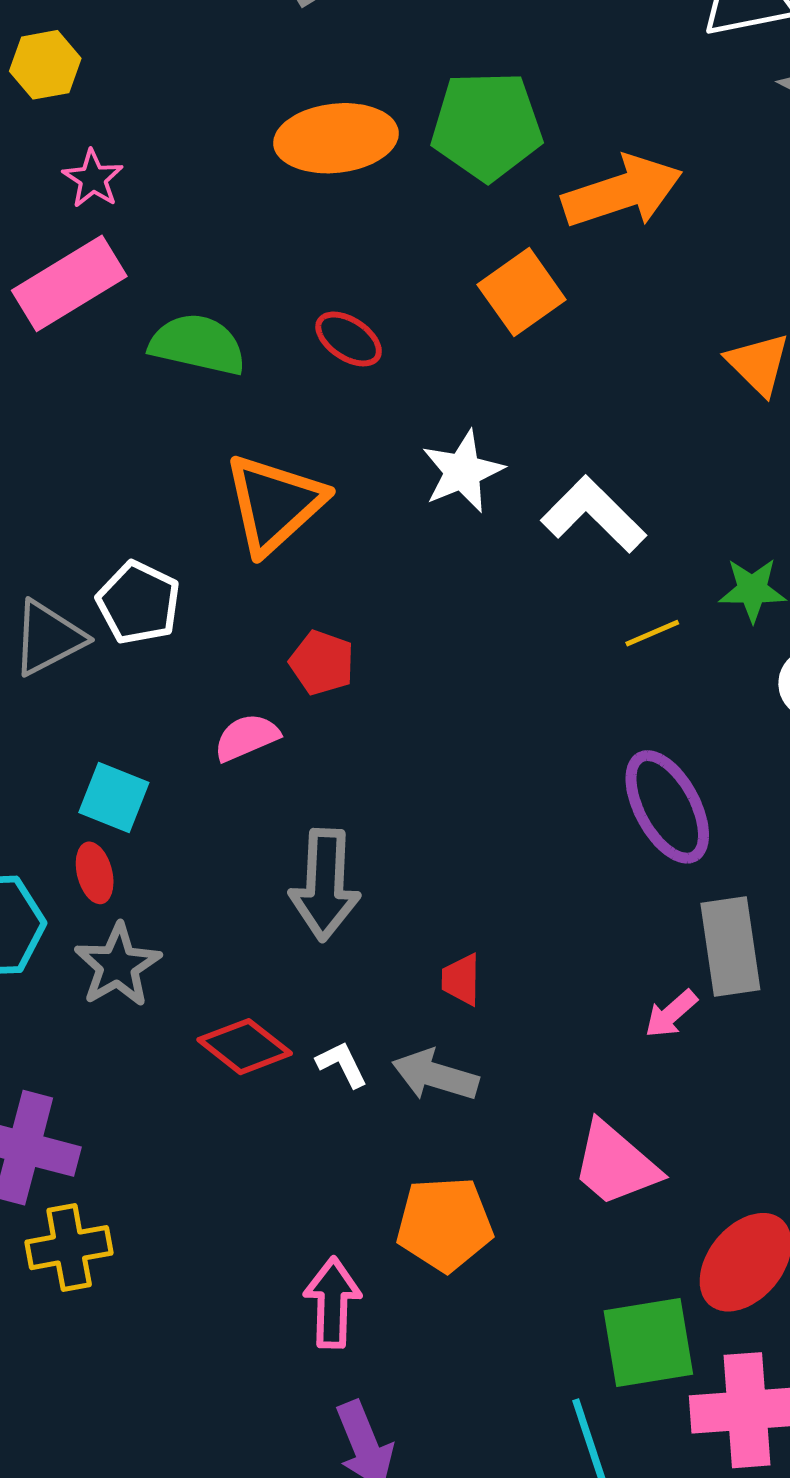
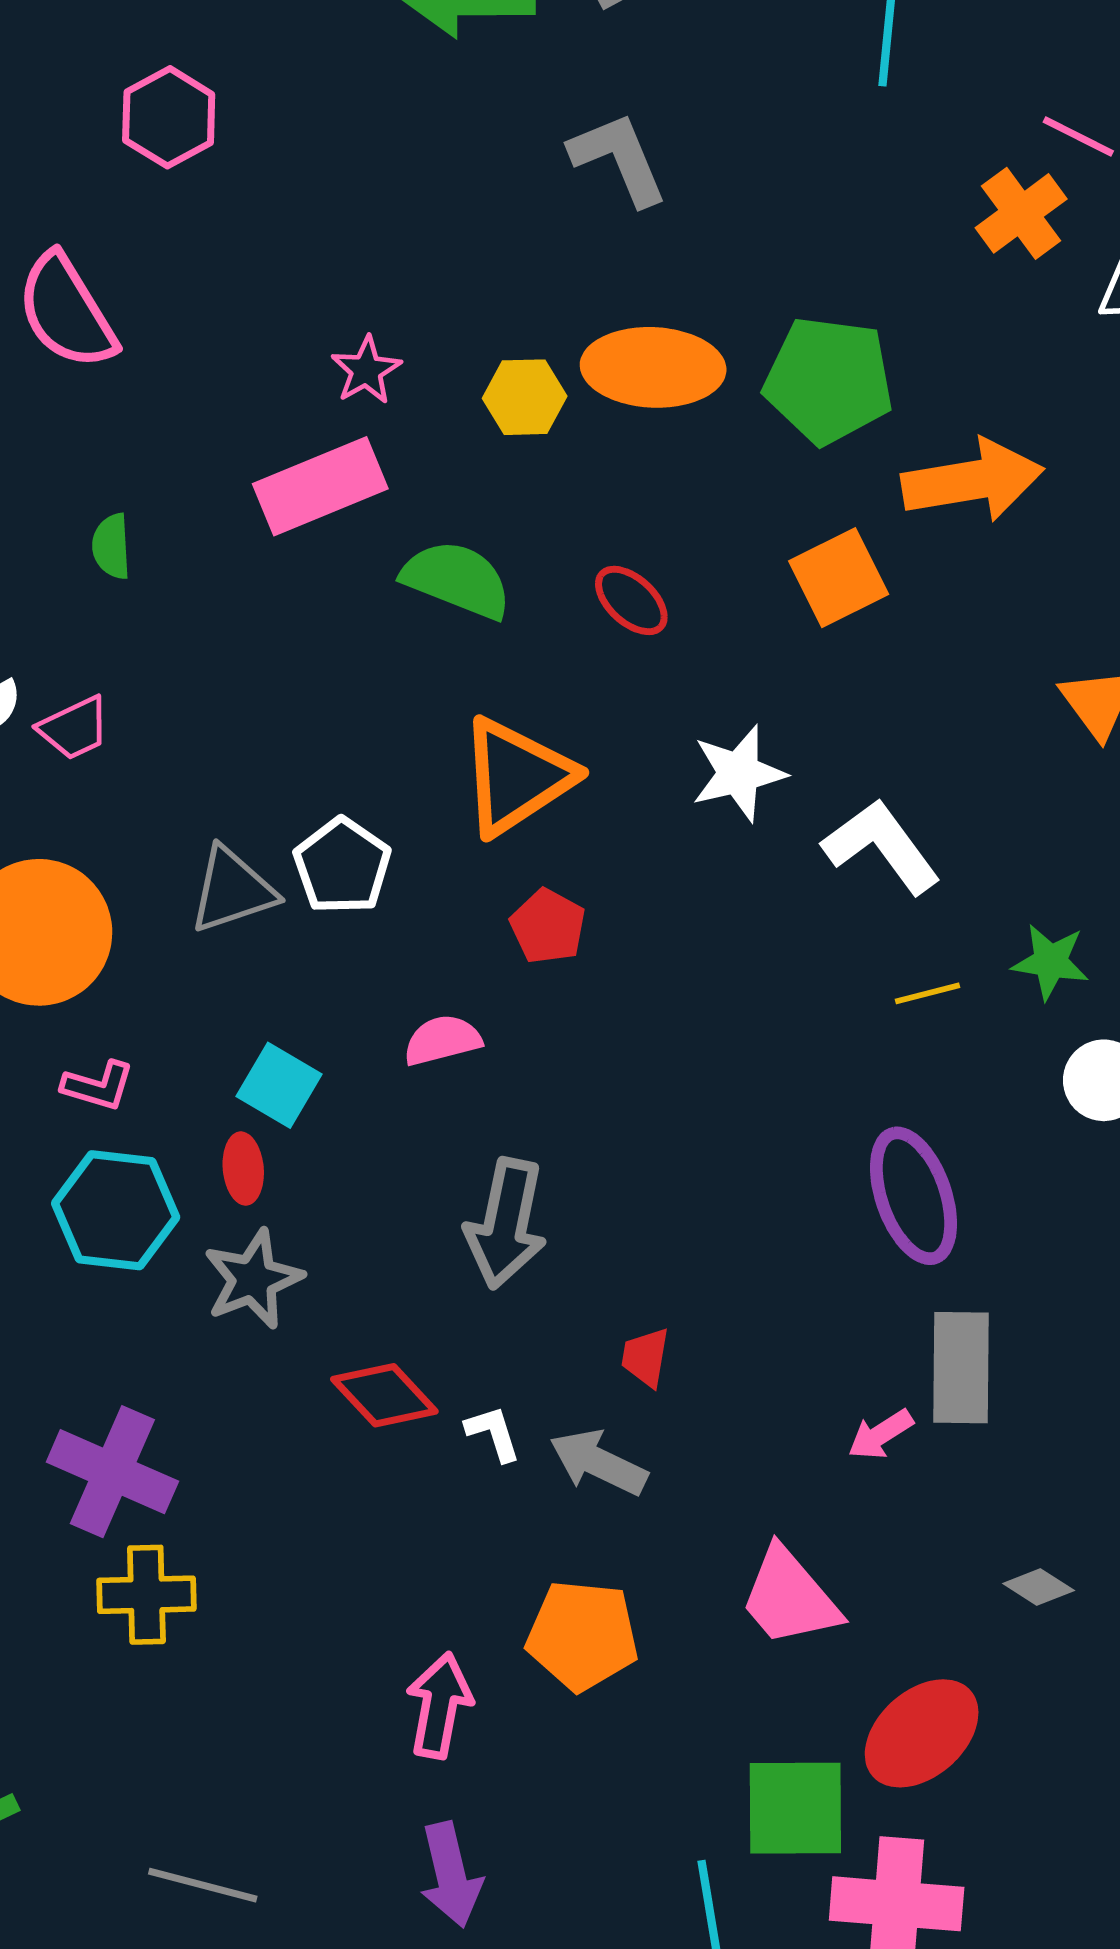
yellow hexagon: (45, 65) -> (525, 397), moved
red pentagon: (322, 663) -> (548, 926), moved

